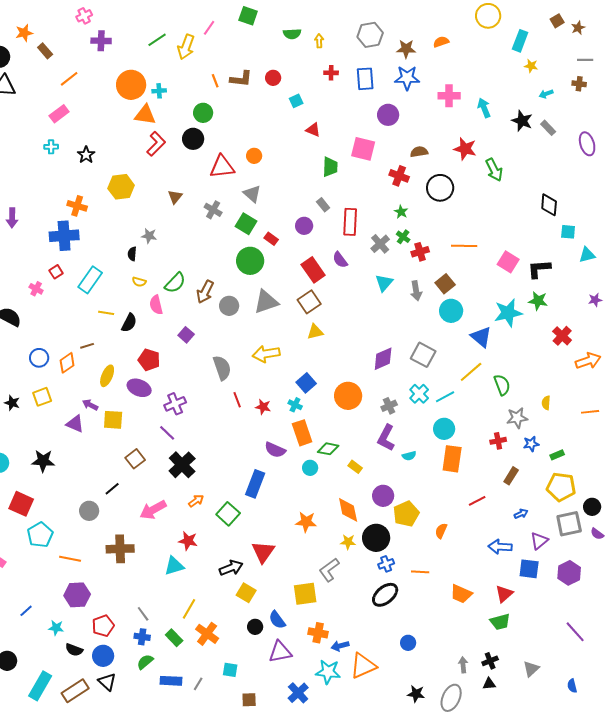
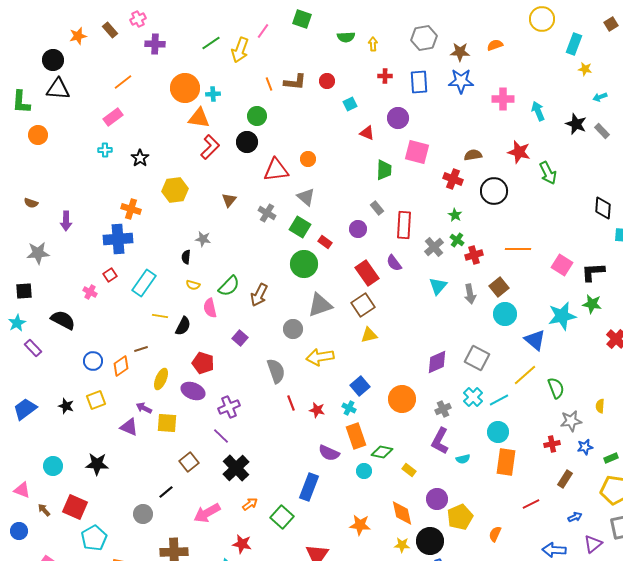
brown rectangle: (45, 51) -> (110, 30), moved
purple circle: (388, 115) -> (398, 118), moved
gray circle: (229, 306) -> (293, 329), moved

